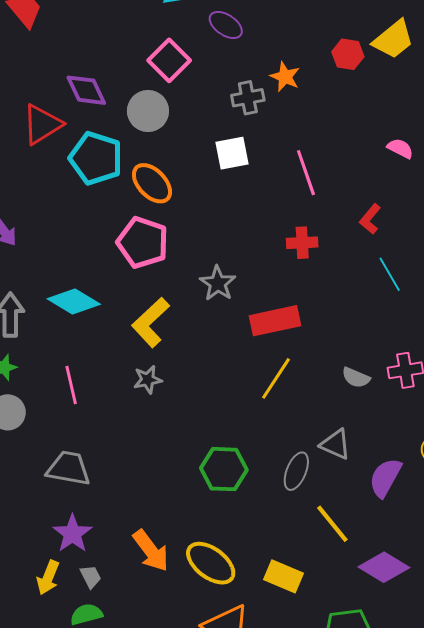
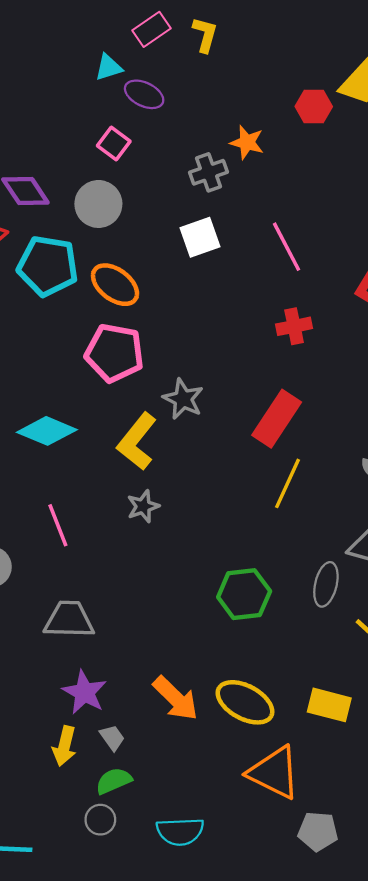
purple ellipse: (226, 25) -> (144, 94), moved
pink square: (169, 60) -> (114, 144), size x0.7
gray star: (218, 283) -> (183, 399), moved
red rectangle: (275, 321) -> (277, 419), turned -36

